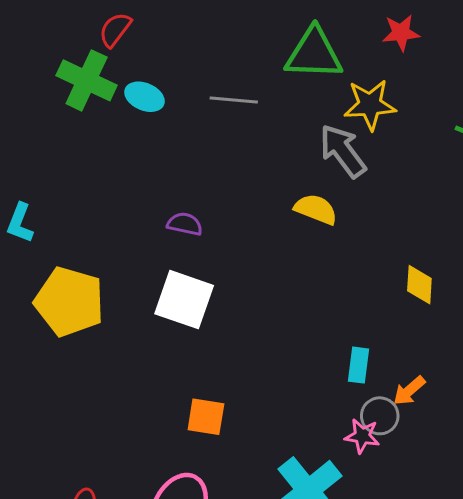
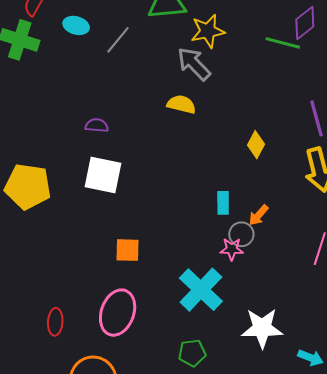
cyan ellipse: (144, 97) -> (76, 25), moved
gray line: (234, 100) -> (118, 40), turned -48
yellow diamond: (419, 285) -> (256, 145), turned 32

